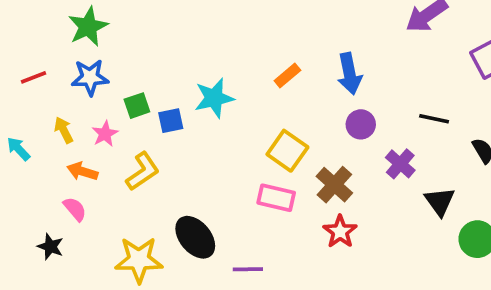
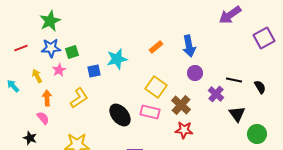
green square: (137, 106) -> (72, 52), moved
black line: (434, 119) -> (234, 80), moved
pink star: (105, 134) -> (59, 70), moved
orange arrow: (82, 171) -> (47, 98), turned 70
red star: (340, 232) -> (184, 130), turned -30
black ellipse: (195, 237) -> (120, 115), moved

